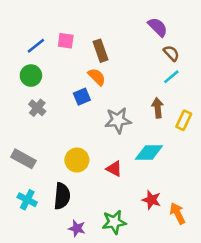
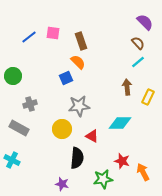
purple semicircle: (158, 27) -> (145, 22), moved
green circle: (31, 76) -> (13, 76), moved
gray cross: (37, 108) -> (30, 104), moved, turned 32
gray star: (118, 120) -> (79, 106), moved
black semicircle: (62, 196) -> (77, 158), moved
cyan cross: (27, 200) -> (12, 160), moved
green star: (114, 222) -> (103, 179), moved

